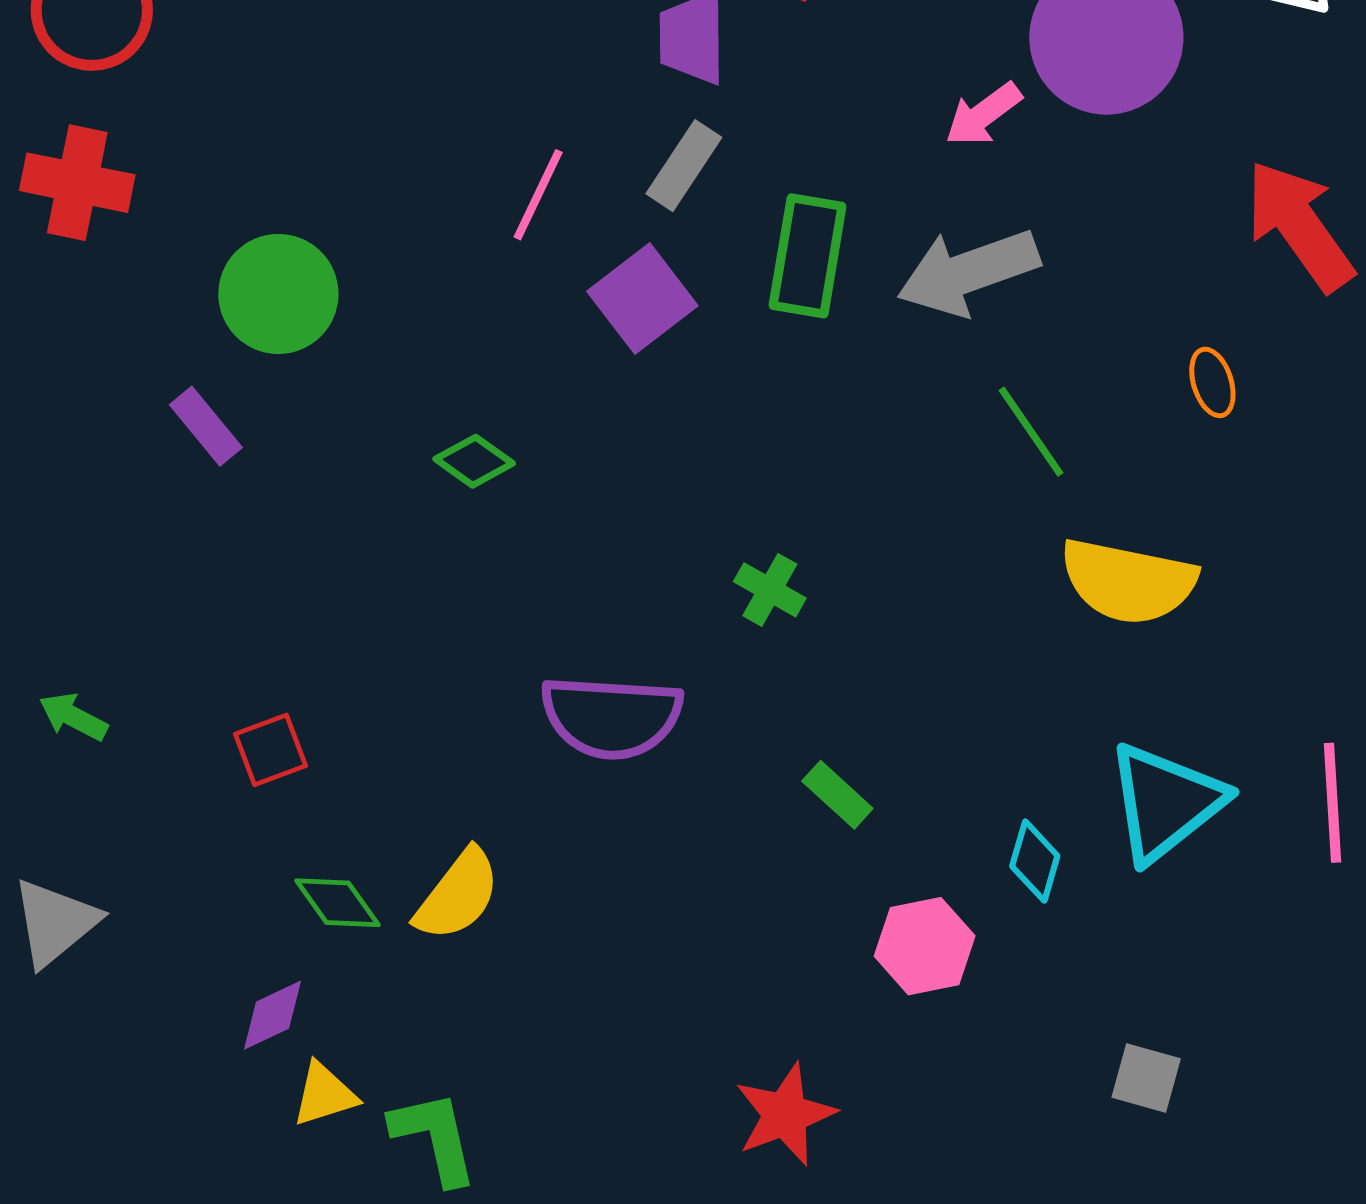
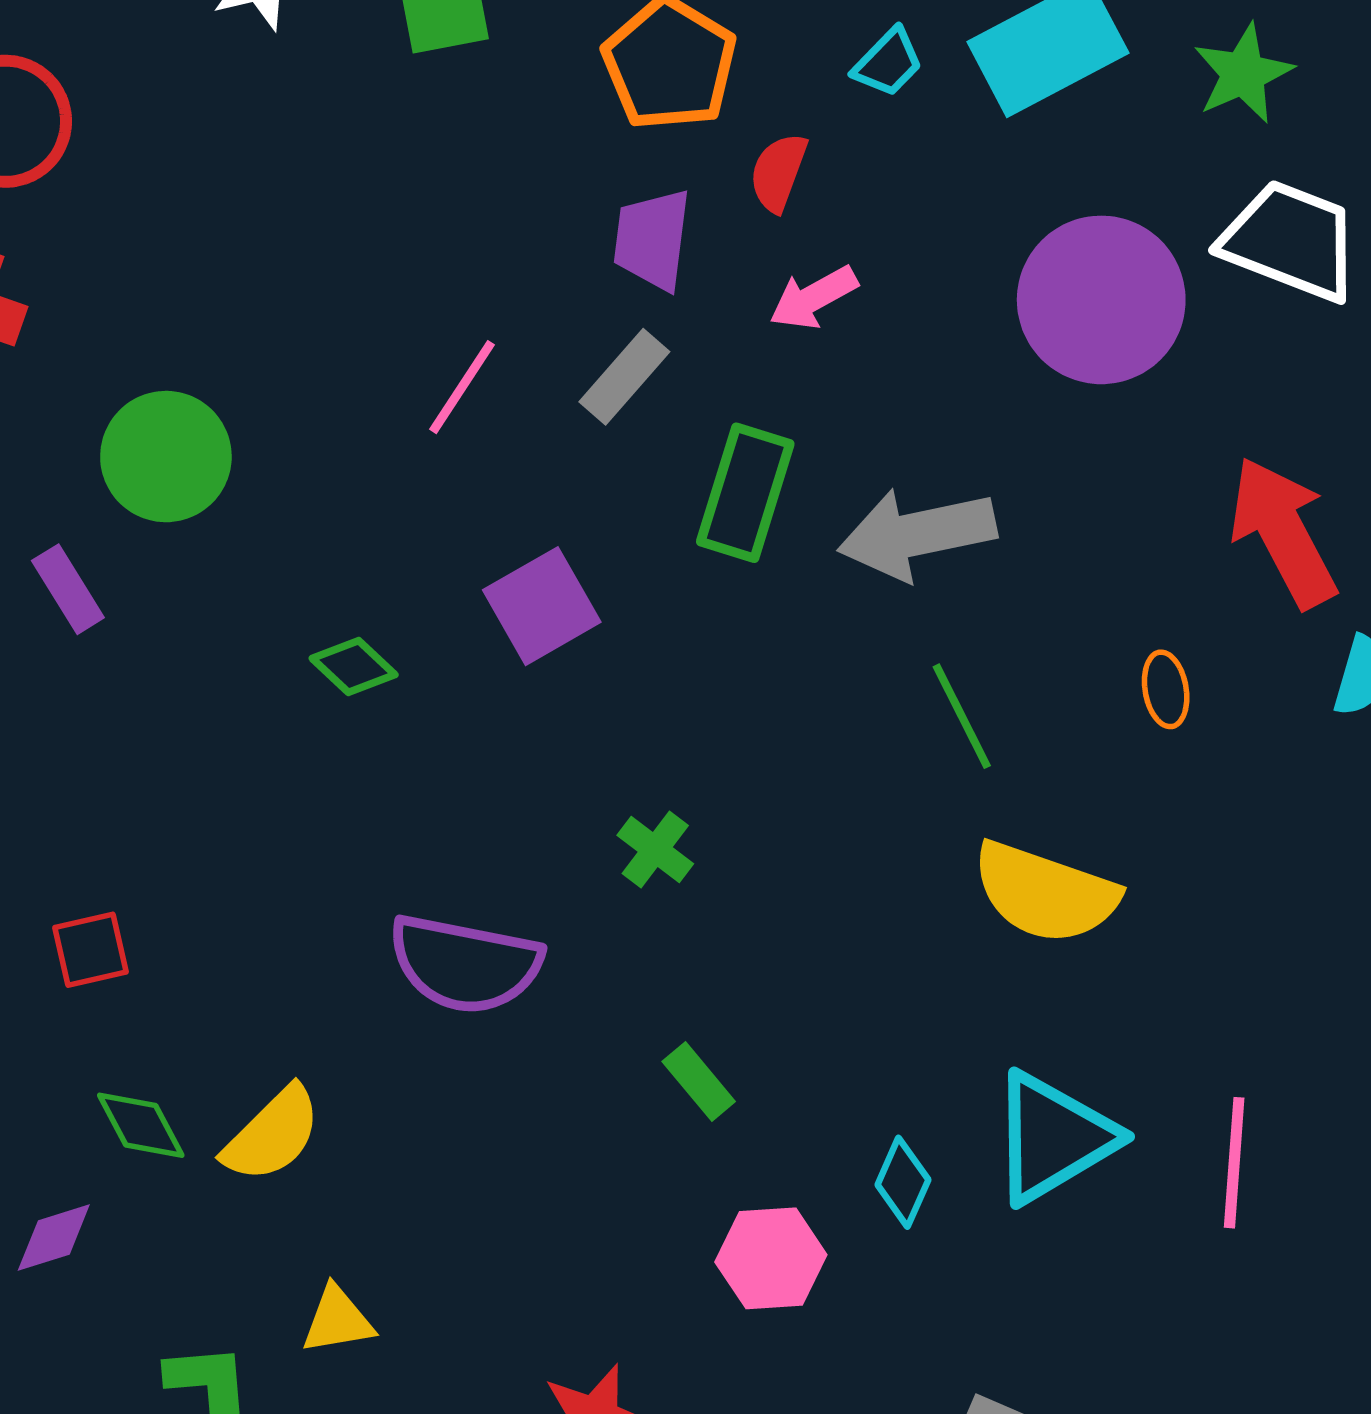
pink arrow: (983, 114) -> (813, 298), moved
purple square: (642, 298) -> (542, 606), moved
yellow triangle: (324, 1094) -> (337, 1320), moved

